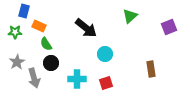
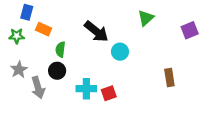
green semicircle: (46, 44) -> (60, 49), moved, turned 40
cyan circle: (105, 54) -> (120, 52), moved
red square: (106, 83) -> (109, 93), moved

